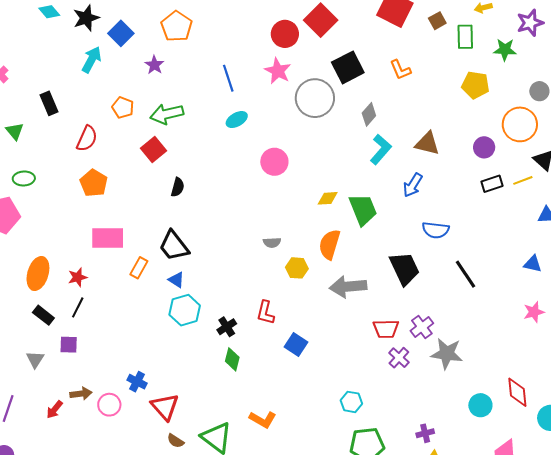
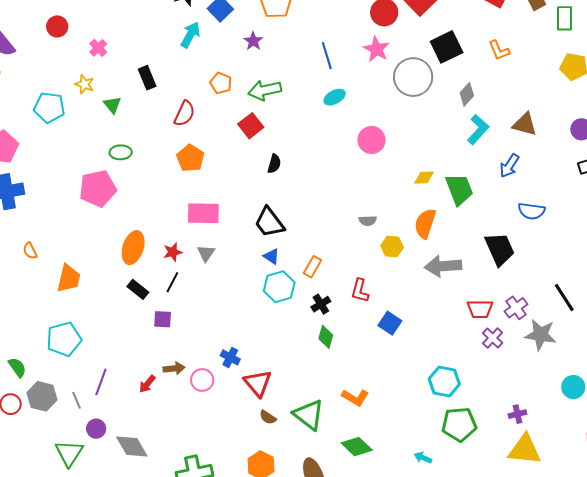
orange rectangle: (139, 268) -> (313, 267), moved
black line: (465, 274) -> (564, 297), moved
gray triangle: (35, 359) -> (206, 253), moved
cyan hexagon: (351, 402) -> (444, 381), size x1.4

